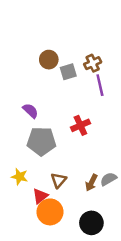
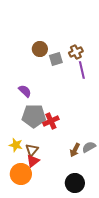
red cross: (80, 125) -> (51, 121), moved
brown triangle: (59, 180) -> (32, 150), moved
orange circle: (50, 212) -> (21, 174), moved

